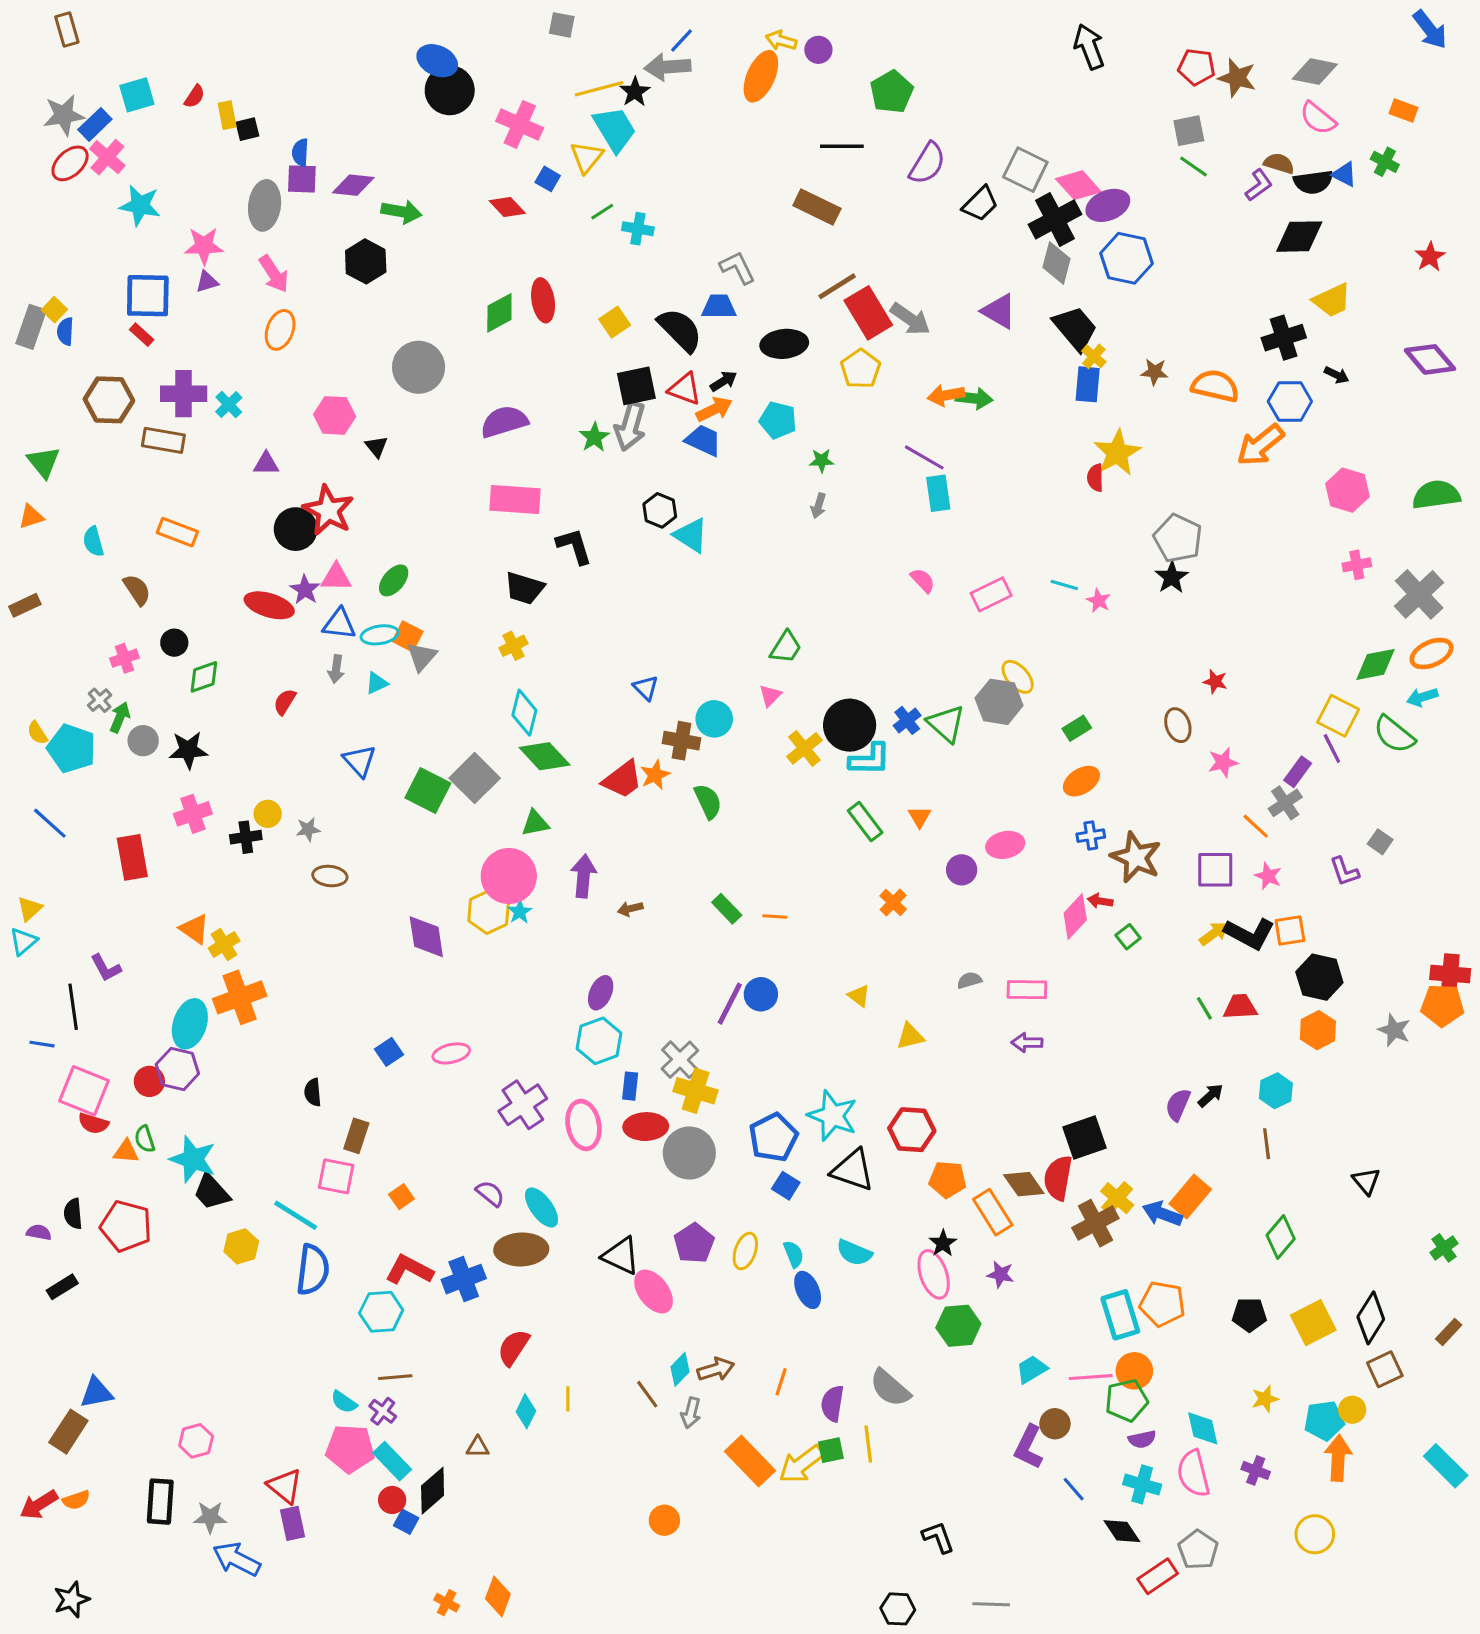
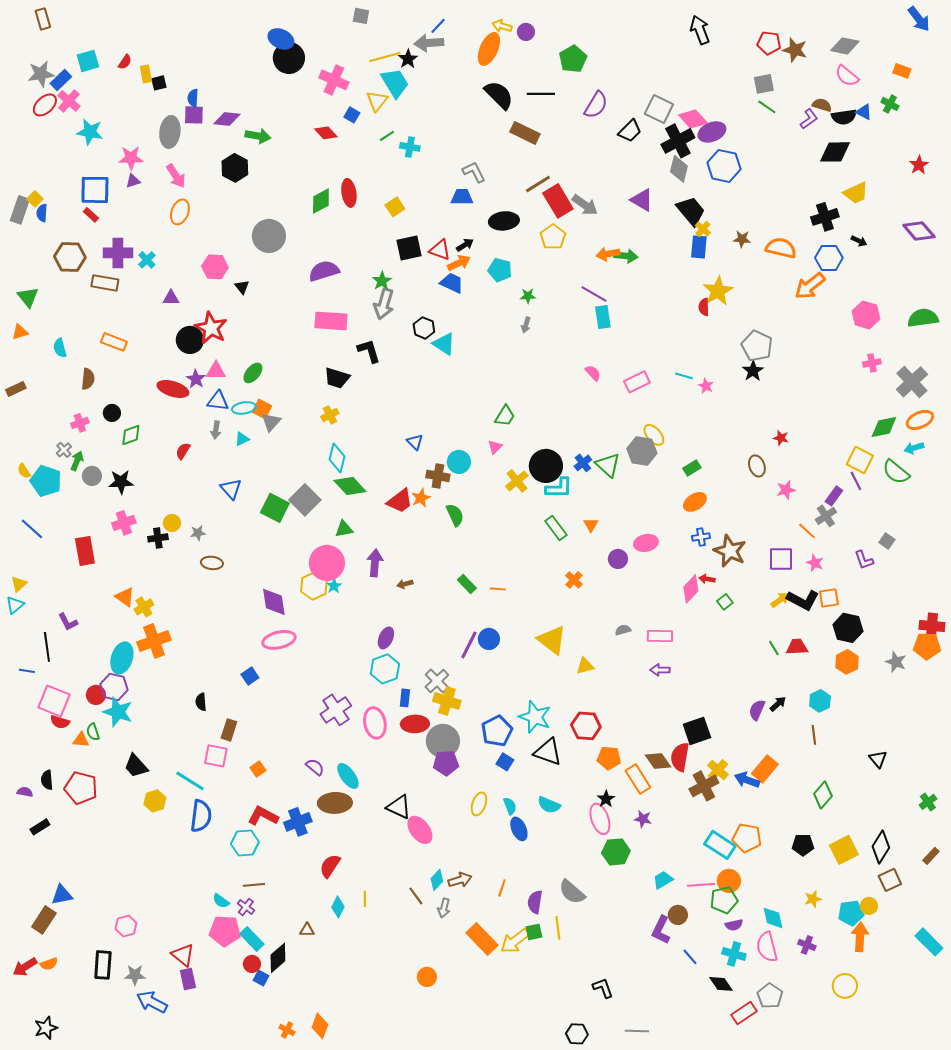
black semicircle: (680, 330) -> (499, 95), moved
gray arrow: (630, 426) -> (384, 304), moved
brown semicircle: (137, 590) -> (88, 379), turned 40
yellow triangle: (859, 996) -> (552, 640), size x2.0
pink ellipse: (451, 1053) -> (279, 640), moved, size x1.4
cyan star: (193, 1159) -> (118, 712), moved
purple pentagon: (694, 1243) -> (446, 763), moved, turned 30
cyan rectangle: (1120, 1315) -> (720, 845), turned -40

